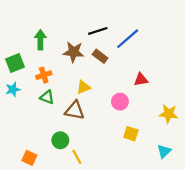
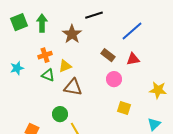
blue line: (128, 39) -> (132, 31), moved
brown star: (74, 52) -> (72, 34), turned 30
brown rectangle: (100, 56) -> (108, 55), moved
green square: (15, 63) -> (19, 22), moved
yellow triangle: (83, 87) -> (65, 66), moved

